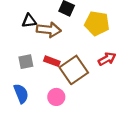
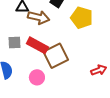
red arrow: (107, 59) -> (99, 70), moved
red rectangle: (52, 61) -> (37, 45), size x1.5

